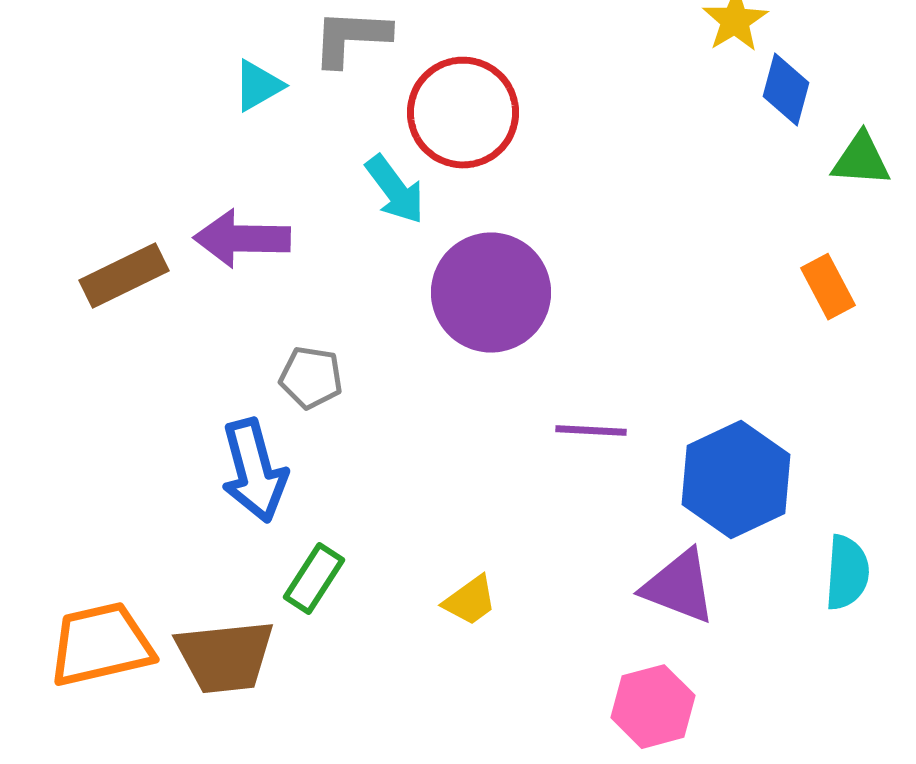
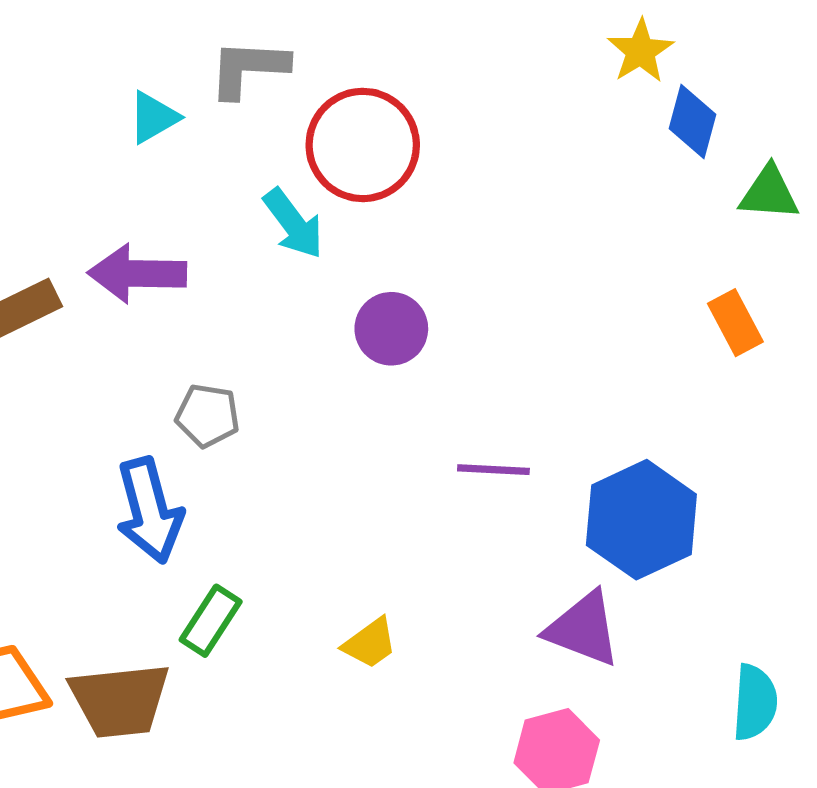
purple circle: (491, 293) -> (391, 329), size x0.6
cyan semicircle: (847, 573) -> (755, 702), moved

